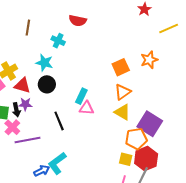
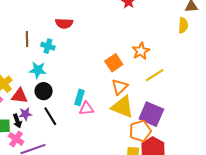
brown line: (28, 28) -> (27, 39), moved
yellow line: (169, 29) -> (155, 75), moved
yellow triangle: (122, 112) -> (122, 107), size x1.4
black line: (59, 121) -> (50, 116), moved

